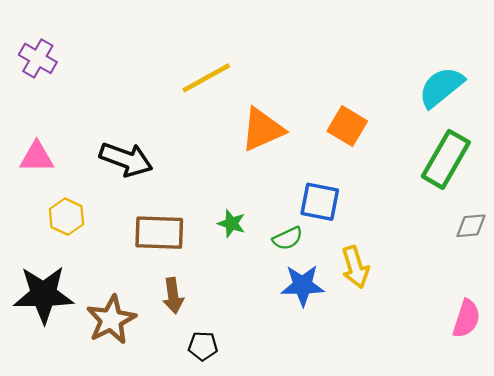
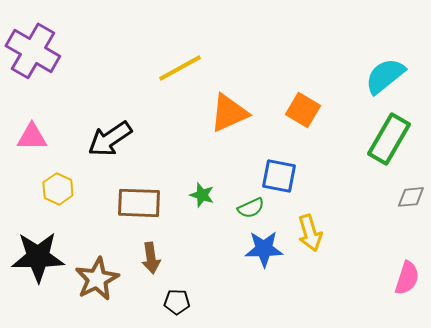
purple cross: (38, 58) -> (33, 51), size x1.6
black arrow: (126, 159) -> (110, 139), turned 126

